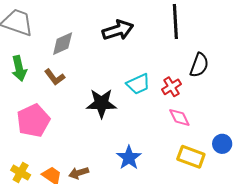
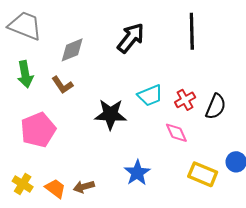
black arrow: (118, 30) -> (131, 38), turned -36
black semicircle: (199, 65) -> (216, 106), moved
pink diamond: (179, 117) -> (176, 133), moved

